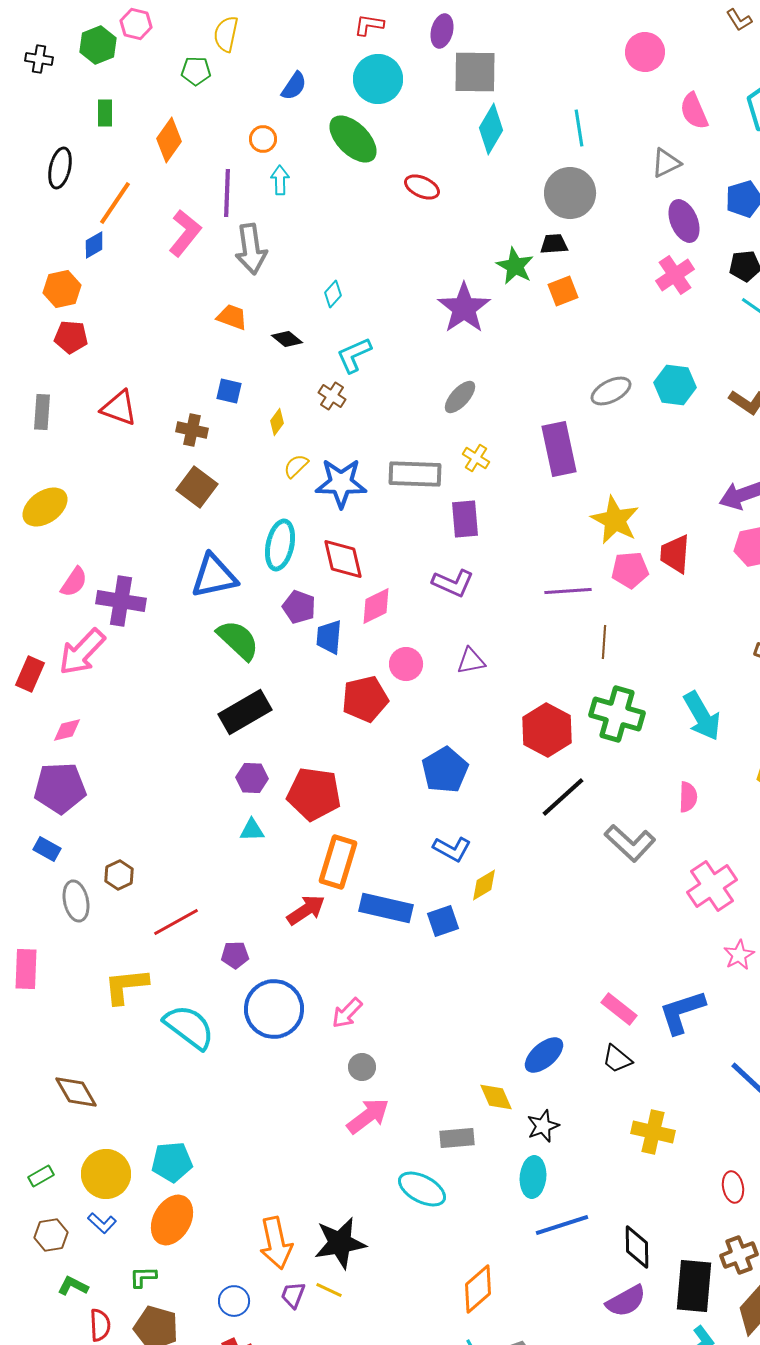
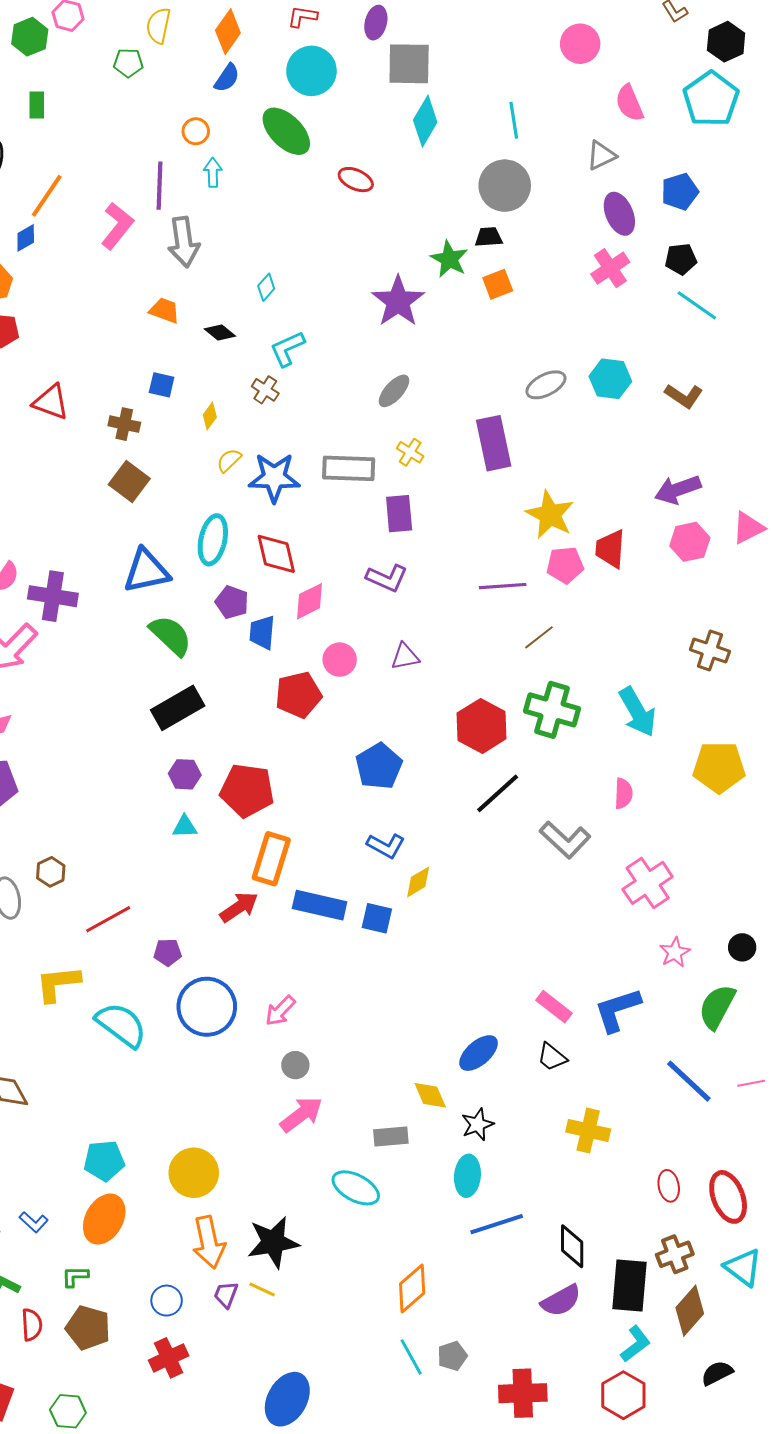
orange diamond: (169, 140) -> (228, 32), moved
brown line: (604, 642) -> (539, 637), turned 48
blue square: (443, 921) -> (377, 918), turned 32
yellow circle: (106, 1174) -> (194, 1173), moved

